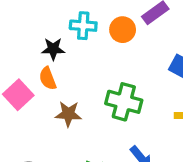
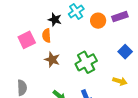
cyan cross: (83, 26) -> (76, 11), turned 35
green cross: (124, 102) -> (86, 62), turned 30

